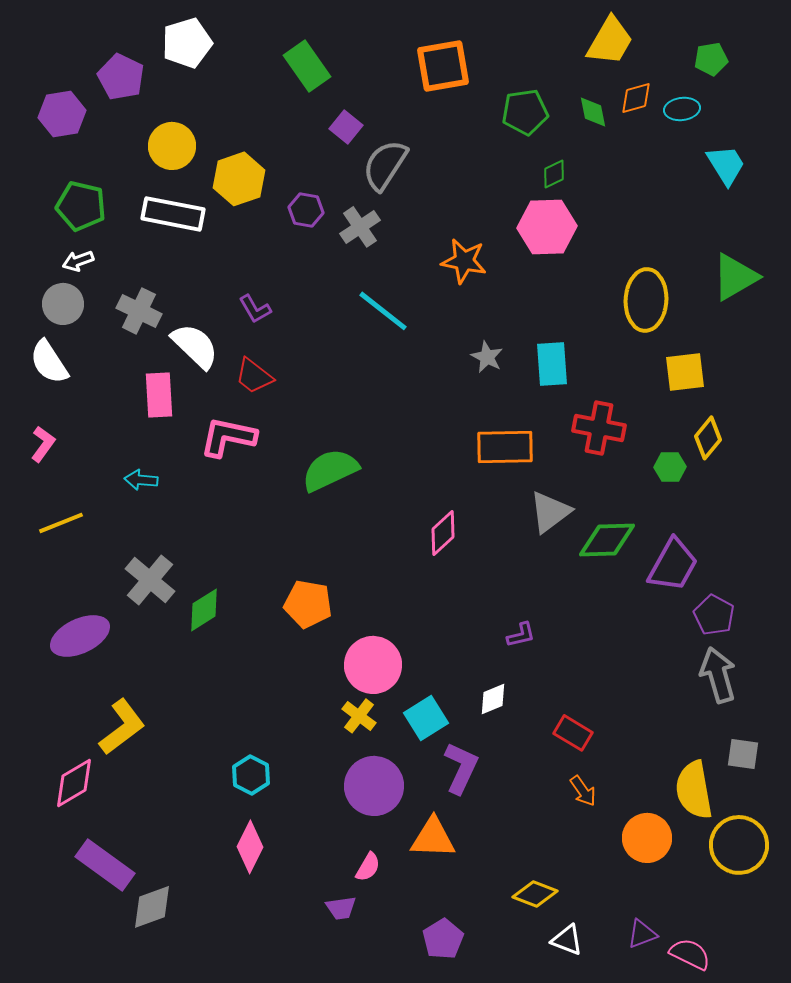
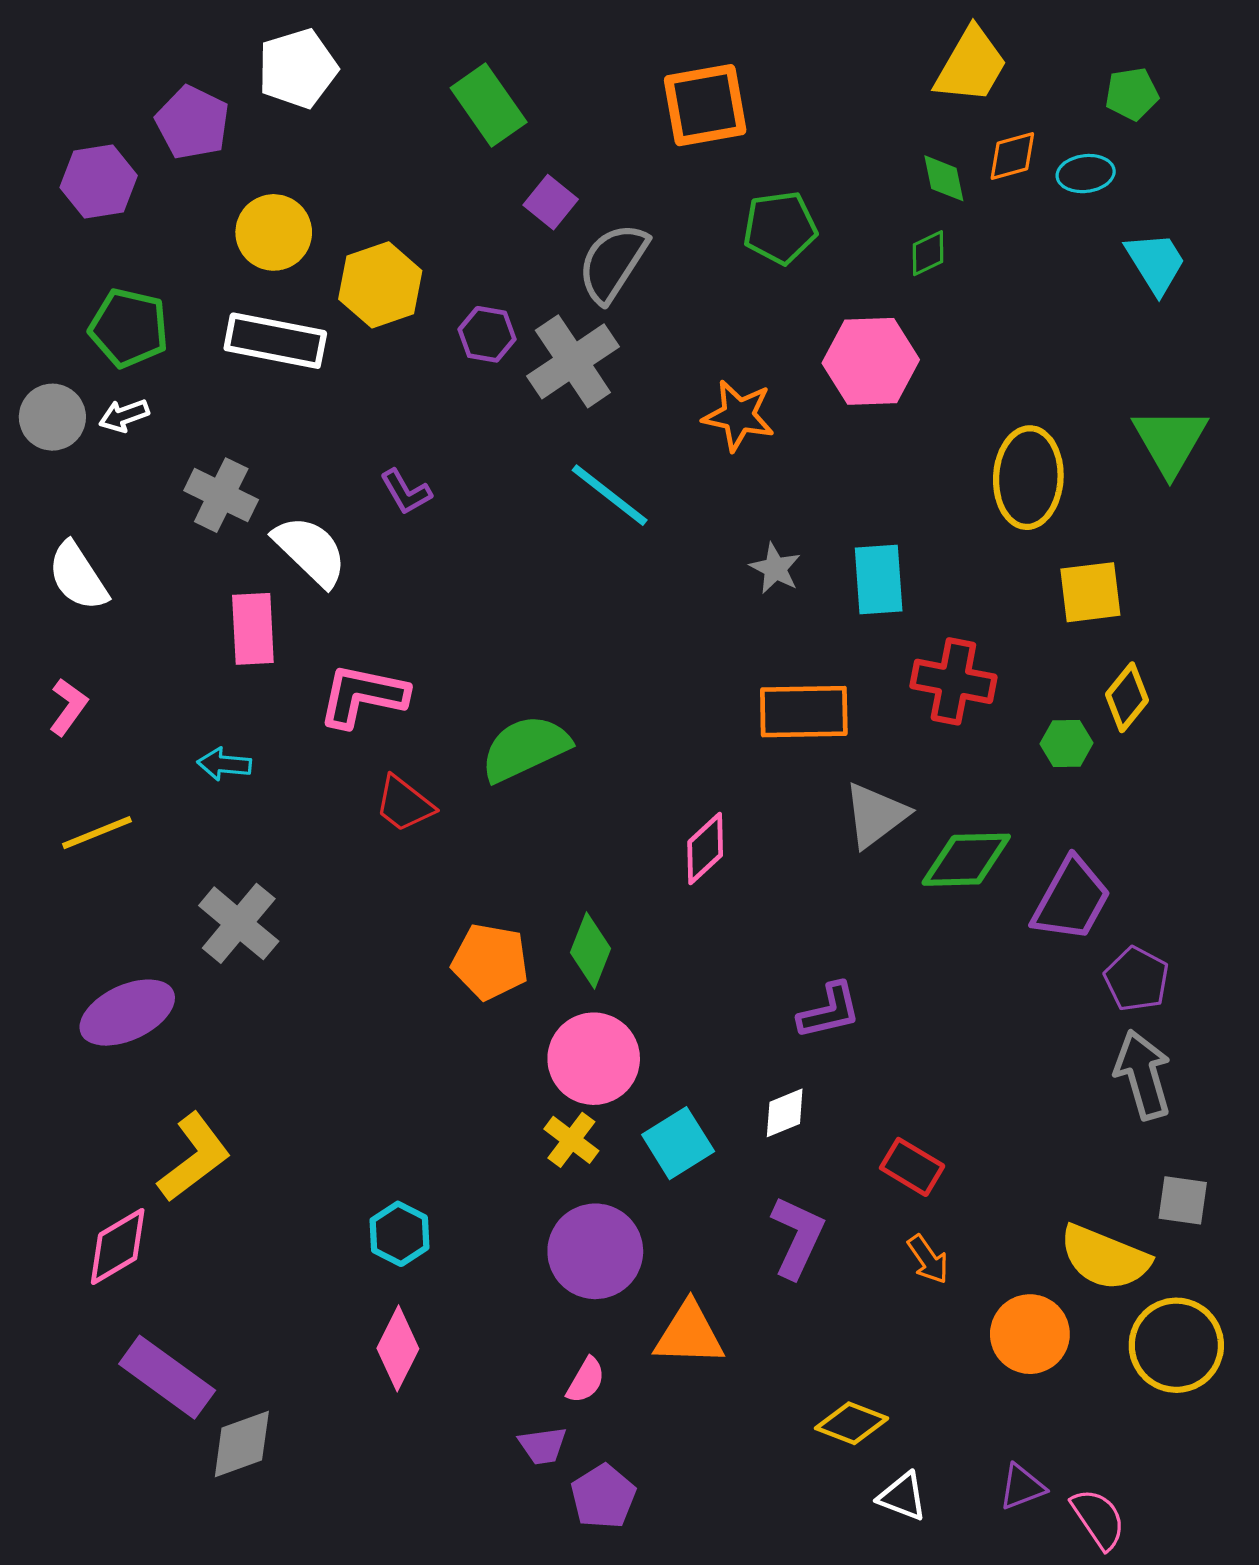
green pentagon: (525, 112) -> (780, 228), moved
green diamond: (554, 174) -> (928, 253), moved
gray cross: (360, 227) -> (573, 361), size x1.4
green triangle: (735, 277) -> (1170, 441), turned -30
gray circle: (63, 304) -> (52, 417), moved
red trapezoid: (254, 376) -> (404, 804), moved
green diamond: (204, 610) -> (590, 950), moved, turned -36
purple L-shape: (521, 635) -> (829, 1011), size x1.4
purple L-shape: (461, 768) -> (797, 1237), moved
yellow semicircle: (694, 790) -> (1105, 1258), turned -58
purple pentagon: (443, 939) -> (603, 1496), moved
pink semicircle: (690, 954) -> (1098, 1519), turned 30

